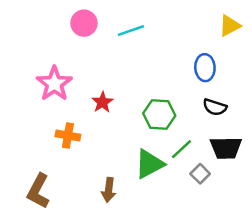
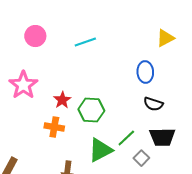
pink circle: (84, 23) -> (35, 36), moved
green hexagon: (159, 115) -> (91, 110), moved
orange cross: (68, 136) -> (54, 127), moved

